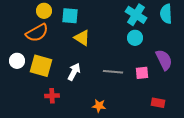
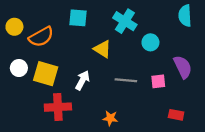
yellow circle: (44, 11) -> (14, 27), moved
cyan cross: (136, 15) -> (125, 21), moved
yellow triangle: (82, 38) -> (102, 49), moved
red cross: (52, 96) -> (58, 107), size x1.6

